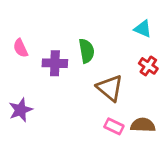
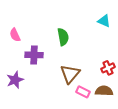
purple cross: (55, 63) -> (34, 55), moved
red cross: (148, 66) -> (108, 68), moved, turned 32
brown triangle: (110, 88) -> (70, 74), moved, turned 30

